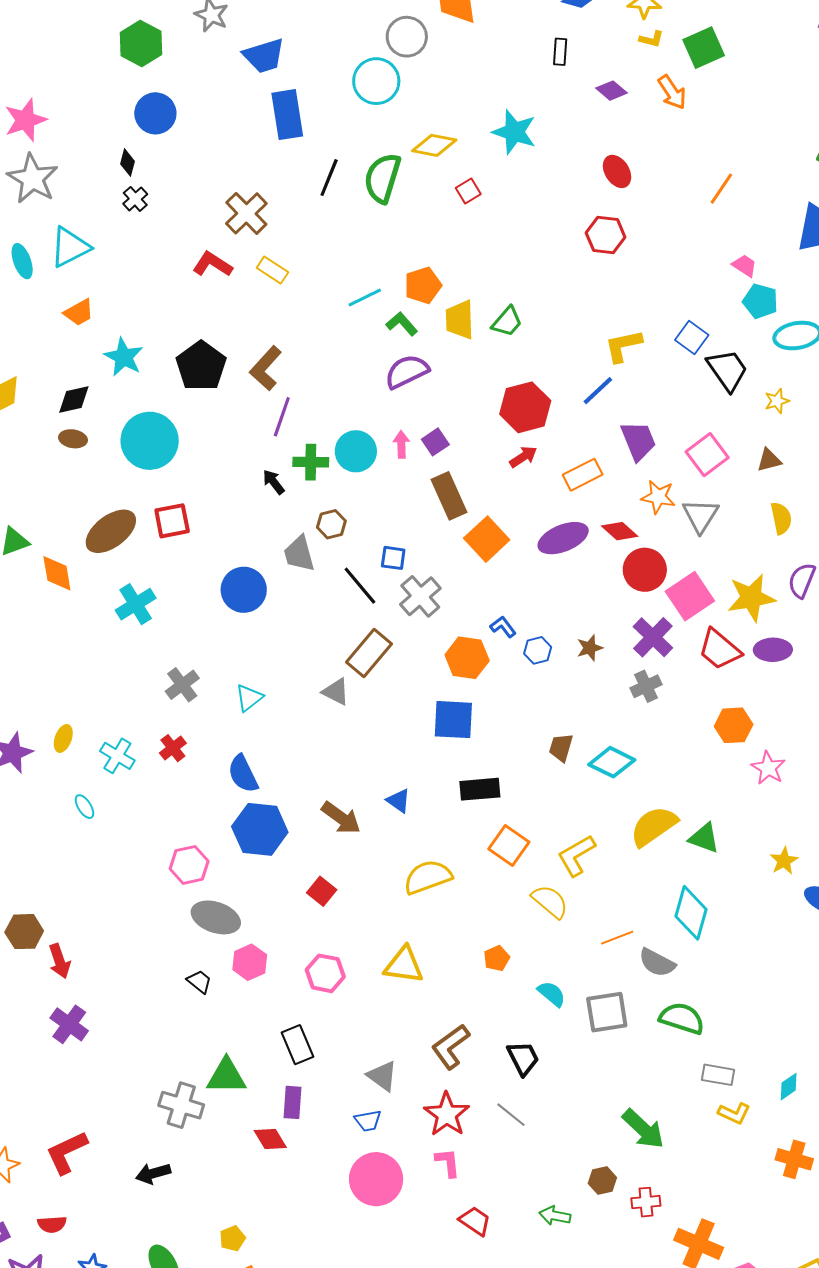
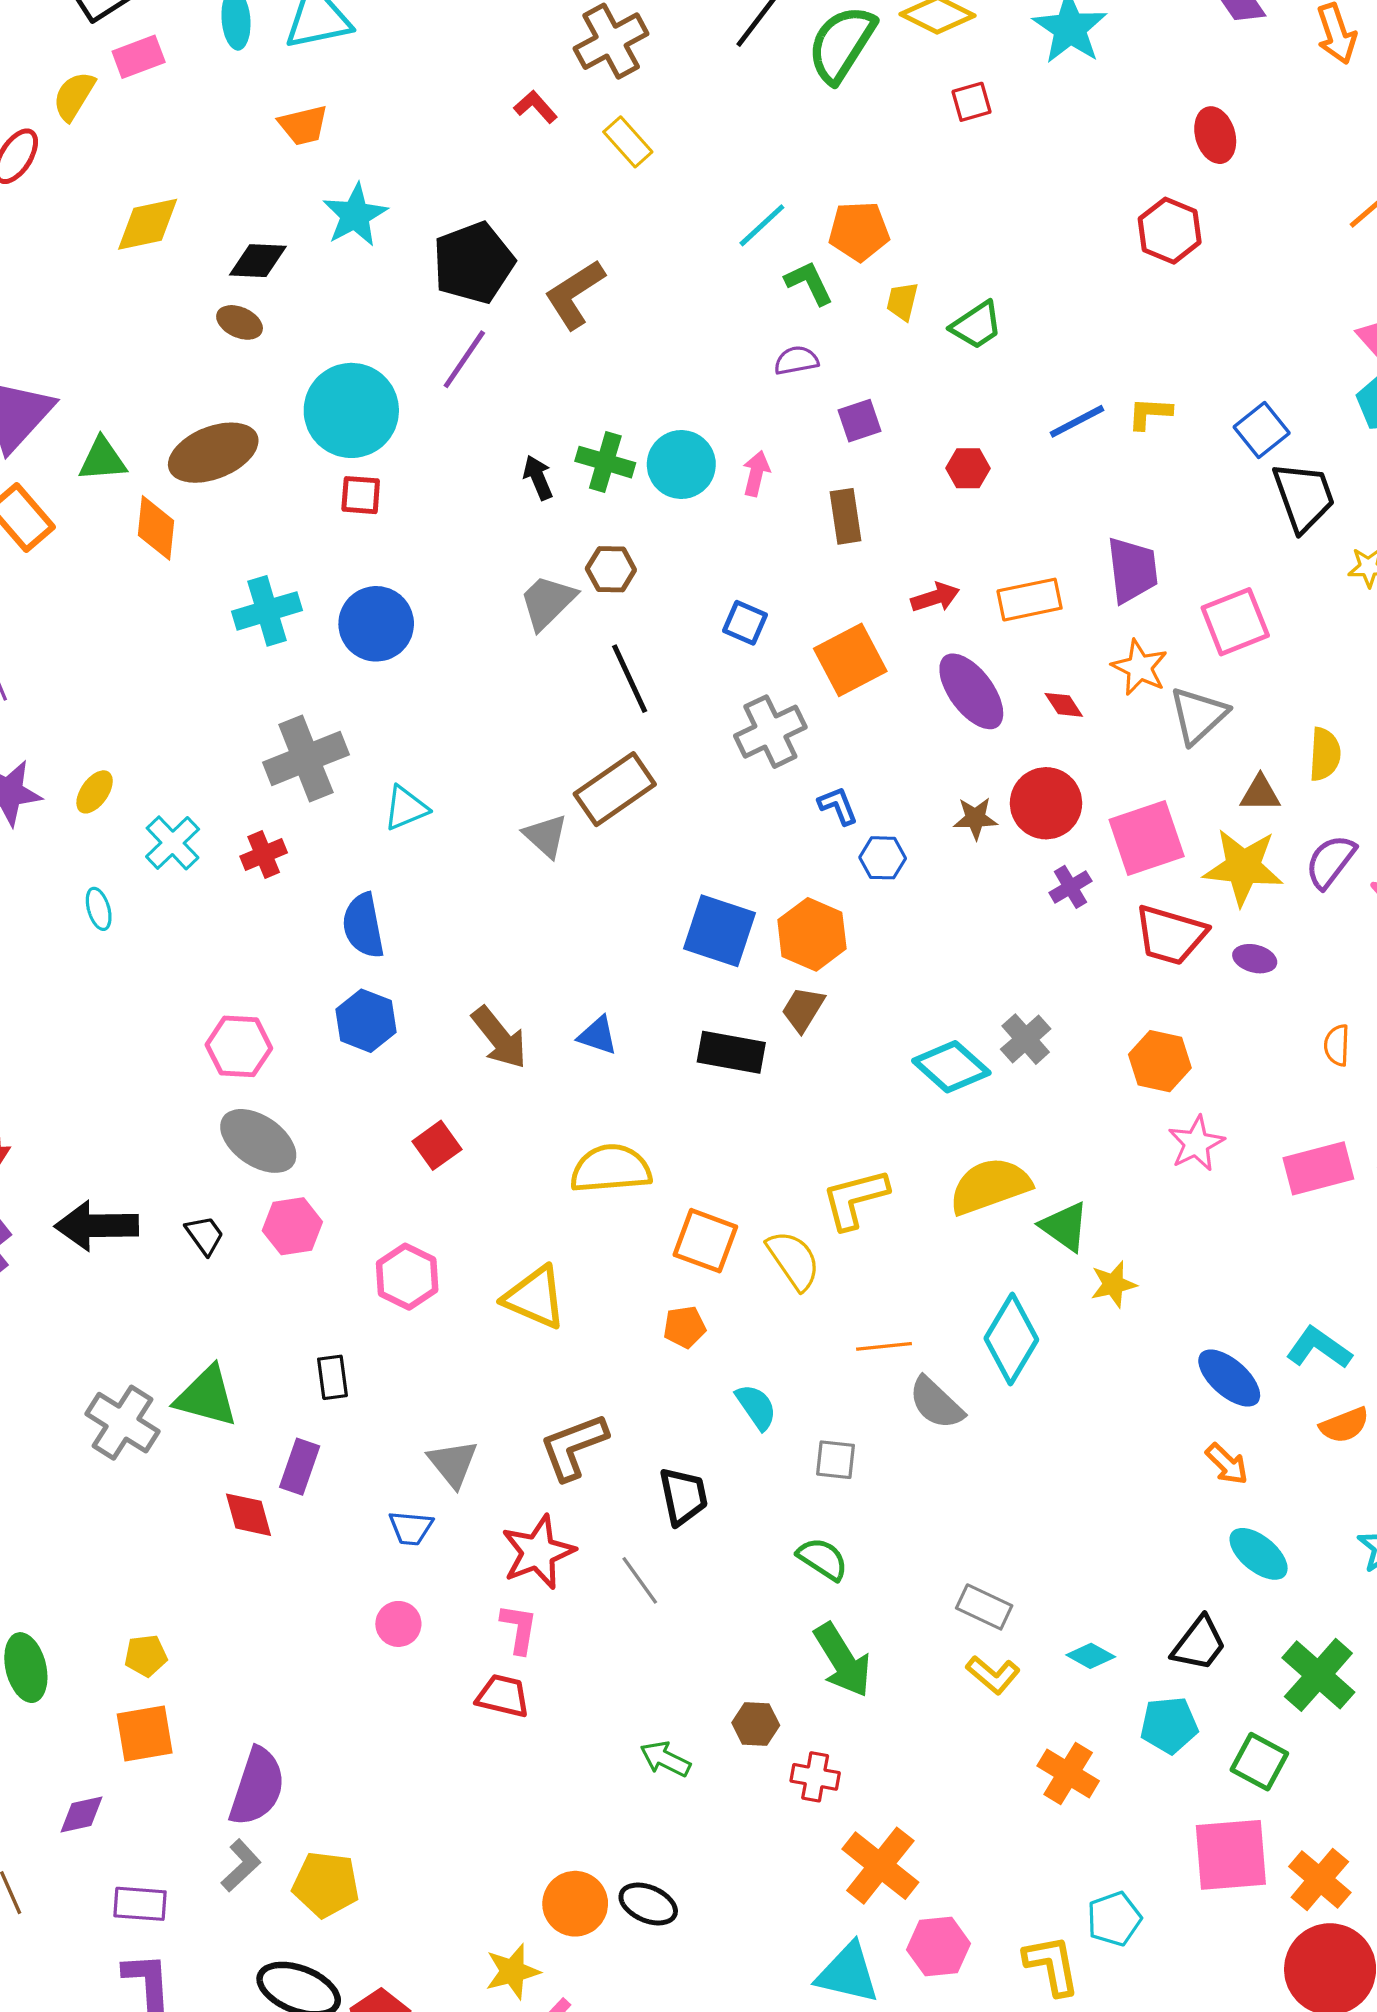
red L-shape: (213, 264) -> (536, 107), size x0.7
cyan line: (365, 297) -> (762, 225), turned -32
yellow trapezoid: (460, 320) -> (902, 301), size x0.6
yellow L-shape: (623, 346) -> (1150, 413), size x0.7
purple semicircle: (407, 372) -> (796, 360), size x0.6
blue line: (598, 391) -> (1077, 421), moved
red hexagon: (525, 407) -> (968, 468), size x0.5
purple line: (282, 417) -> (464, 359), moved
cyan circle: (150, 441) -> (351, 410), moved
purple square: (435, 442) -> (860, 421), moved
red arrow: (523, 457) -> (935, 597), moved
brown triangle: (769, 460) -> (1260, 793), moved
brown rectangle: (449, 496) -> (846, 516), moved, size x0.7
red square: (172, 521) -> (361, 495), size x0.7
brown ellipse: (111, 531) -> (213, 453), moved
red diamond: (620, 531) -> (1064, 705), size x0.7
purple ellipse: (563, 538) -> (971, 691), turned 60
gray trapezoid: (299, 554) -> (547, 602), turned 45
blue square: (393, 558) -> (745, 623), moved
red circle: (645, 570) -> (1046, 803), moved
blue circle: (244, 590) -> (376, 624), moved
gray cross: (420, 596) -> (770, 732), moved
purple cross: (653, 637) -> (1070, 887), size x0.6
brown star: (590, 648) -> (975, 818), moved
red trapezoid: (720, 649) -> (1171, 935), turned -39
purple ellipse: (773, 650) -> (1255, 959), size x0.7
orange hexagon: (467, 658) -> (812, 934), moved
gray cross: (182, 685) -> (306, 758), size x1.4
gray cross: (646, 686) -> (1026, 1039), moved, turned -32
brown trapezoid: (561, 747) -> (803, 1009), moved
blue triangle: (399, 801) -> (598, 1035), turned -32
blue hexagon: (260, 829) -> (366, 1021), size x0.7
orange square: (509, 845) -> (705, 1241), moved, turned -30
yellow star: (784, 861) -> (1113, 1284), moved
gray square: (607, 1012) -> (836, 1460), size x0.6
green semicircle: (682, 1018) -> (823, 1559), moved, size x0.7
black rectangle: (298, 1045) -> (332, 1377), size x0.7
cyan diamond: (789, 1087) -> (1091, 1656), turned 48
black arrow: (153, 1173) -> (97, 1226), moved, size x1.4
pink circle: (376, 1179) -> (398, 1624), size x0.5
red trapezoid: (475, 1221) -> (503, 1696), moved, turned -36

